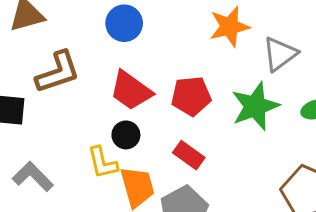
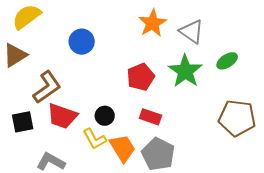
gray triangle: (280, 54) -> (192, 32), turned -32
red trapezoid: (131, 91) -> (62, 116), moved

